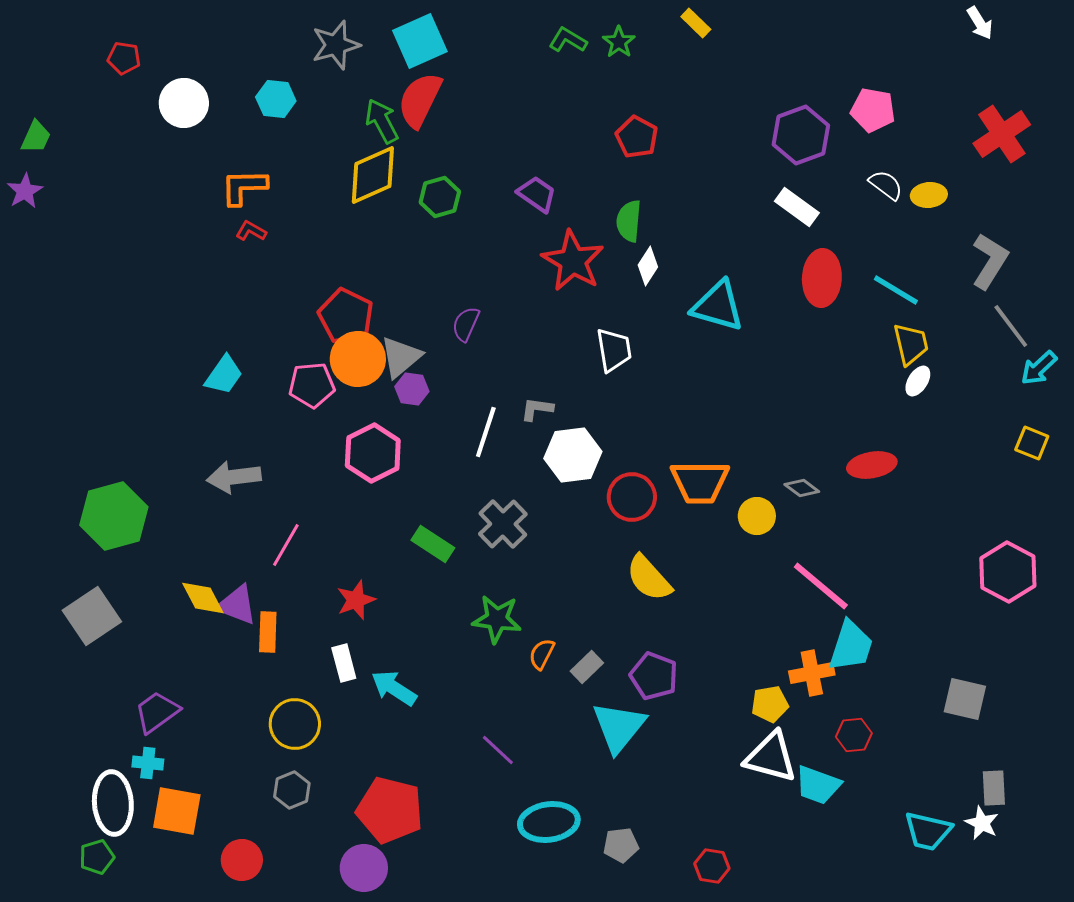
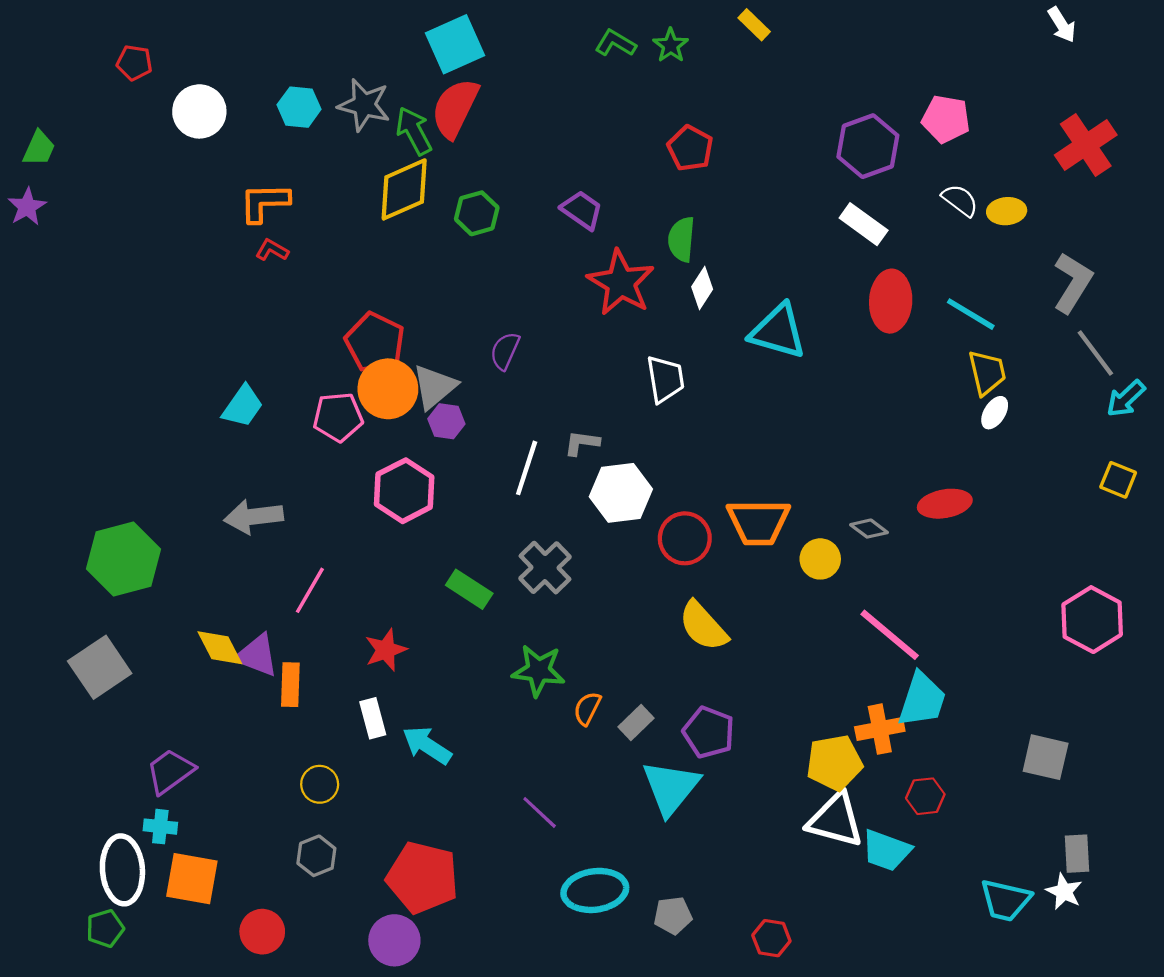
gray star: (336, 45) -> (364, 105), moved, turned 30
yellow pentagon: (770, 704) -> (834, 763), size x1.4
yellow circle: (295, 724) -> (320, 784), size x0.7

